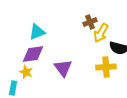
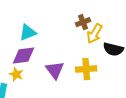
yellow cross: (106, 67) -> (86, 69), moved

